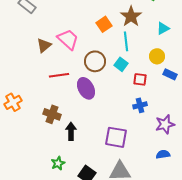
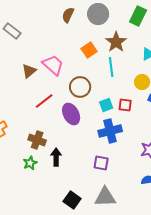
cyan square: (121, 64) -> (106, 105), moved, turned 32
red line: (59, 75) -> (44, 101), turned -30
blue cross: (140, 105) -> (110, 131), moved, size x1.6
purple square: (116, 137) -> (101, 163), size x0.7
green star: (58, 163) -> (30, 163), moved

